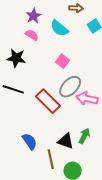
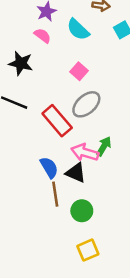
pink arrow: (87, 99) -> (85, 152), moved
green arrow: (84, 136) -> (104, 146), moved
blue semicircle: (30, 141) -> (49, 167), moved

